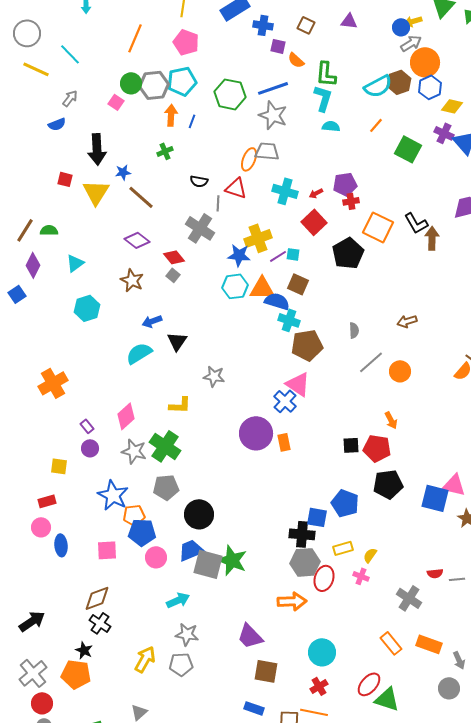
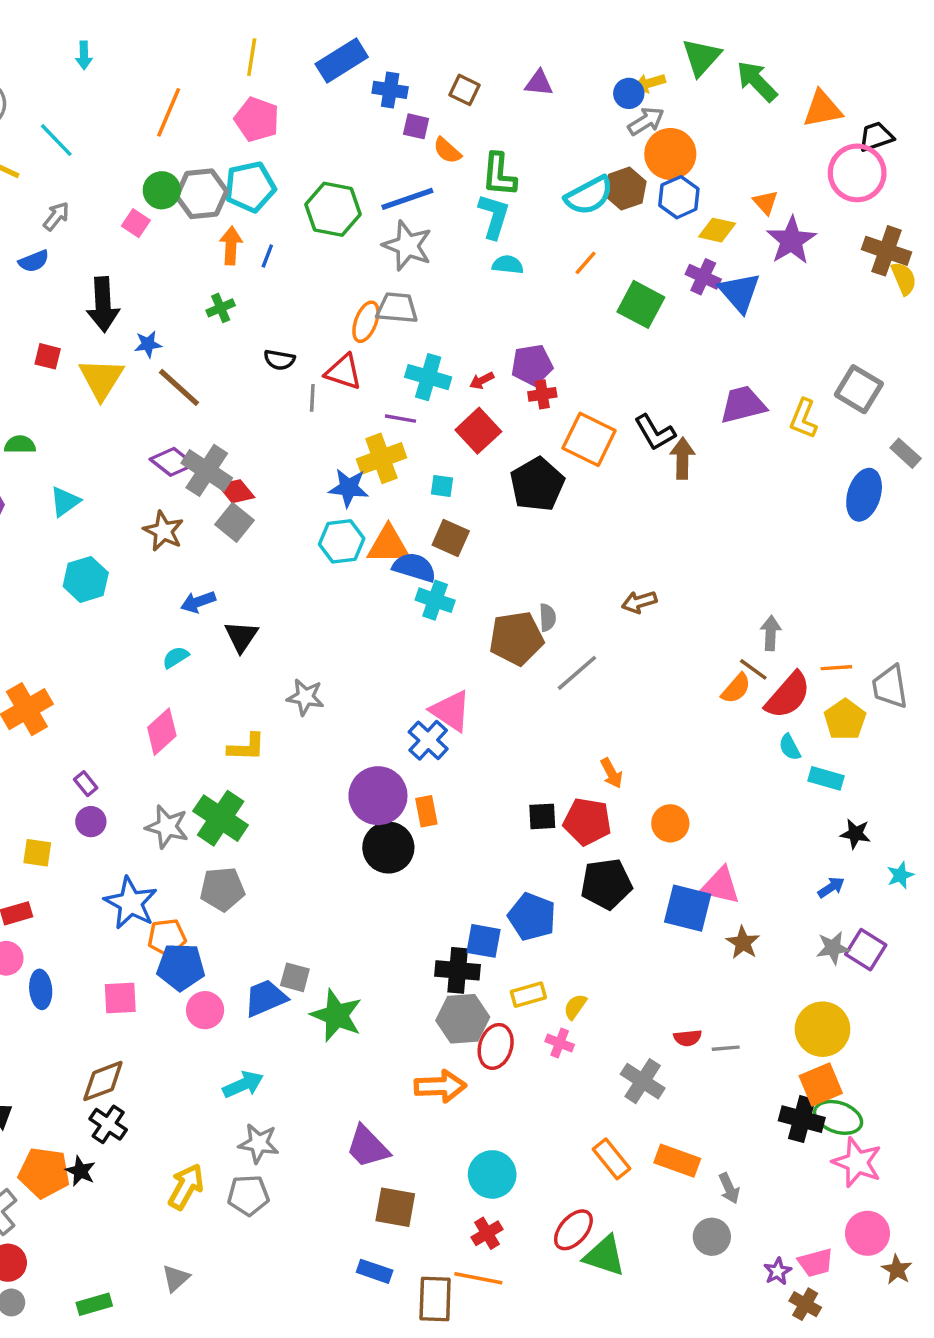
gray cross: (200, 228) -> (207, 470), moved
purple line: (278, 256) -> (400, 419), moved, turned 42
gray square: (173, 275) -> (234, 522), size x1.5
brown pentagon: (307, 345) -> (516, 638), moved
cyan semicircle: (139, 353) -> (176, 657), size x0.6
orange circle: (400, 371) -> (670, 823), moved
pink diamond: (126, 416) -> (162, 732), moved
black circle: (199, 514) -> (388, 848), moved
gray square: (208, 564) -> (295, 977), moved, size x0.6
orange pentagon: (76, 674) -> (44, 1173), moved

